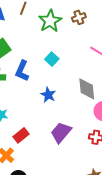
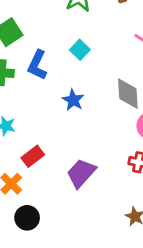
purple trapezoid: (61, 132) -> (81, 173), moved

